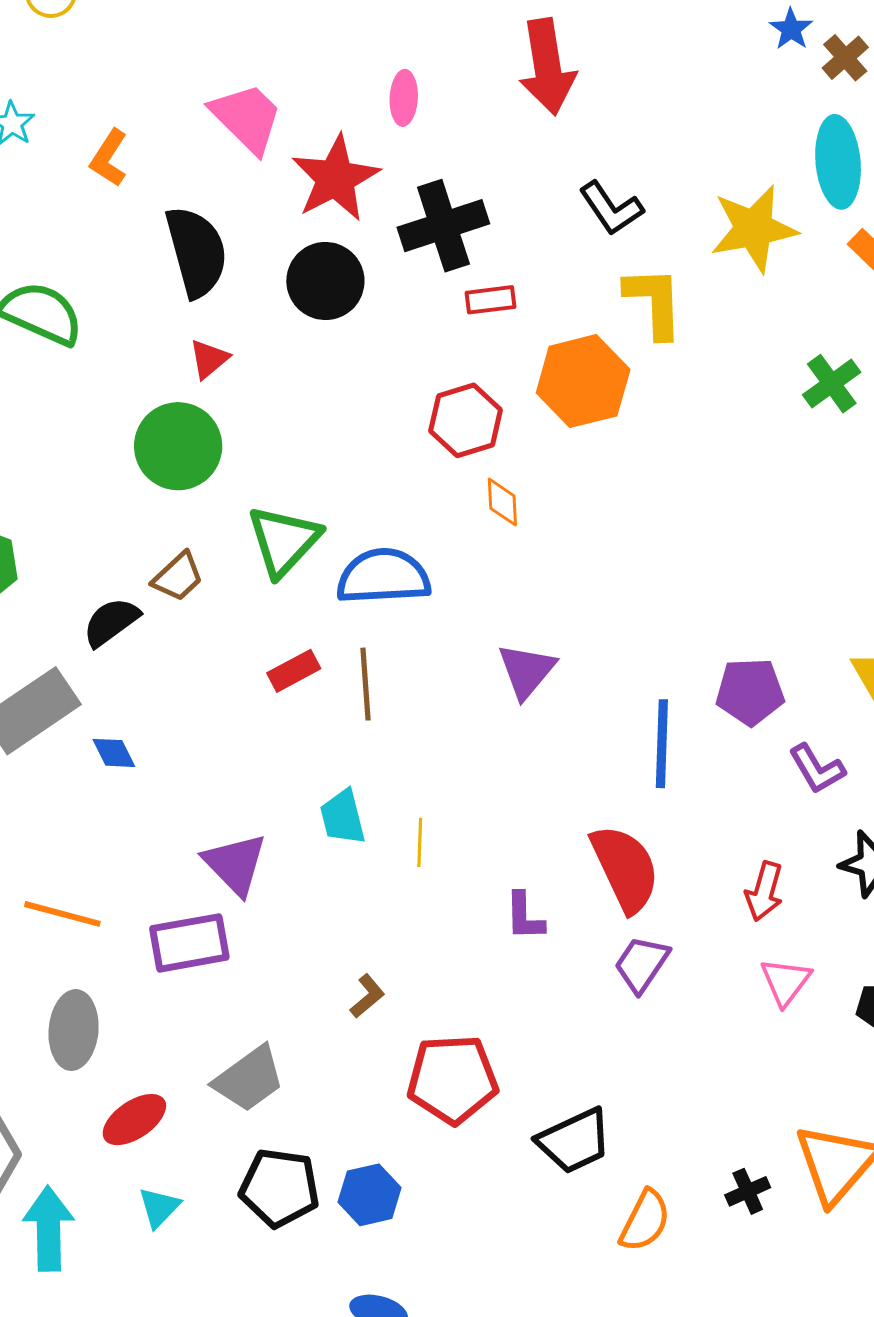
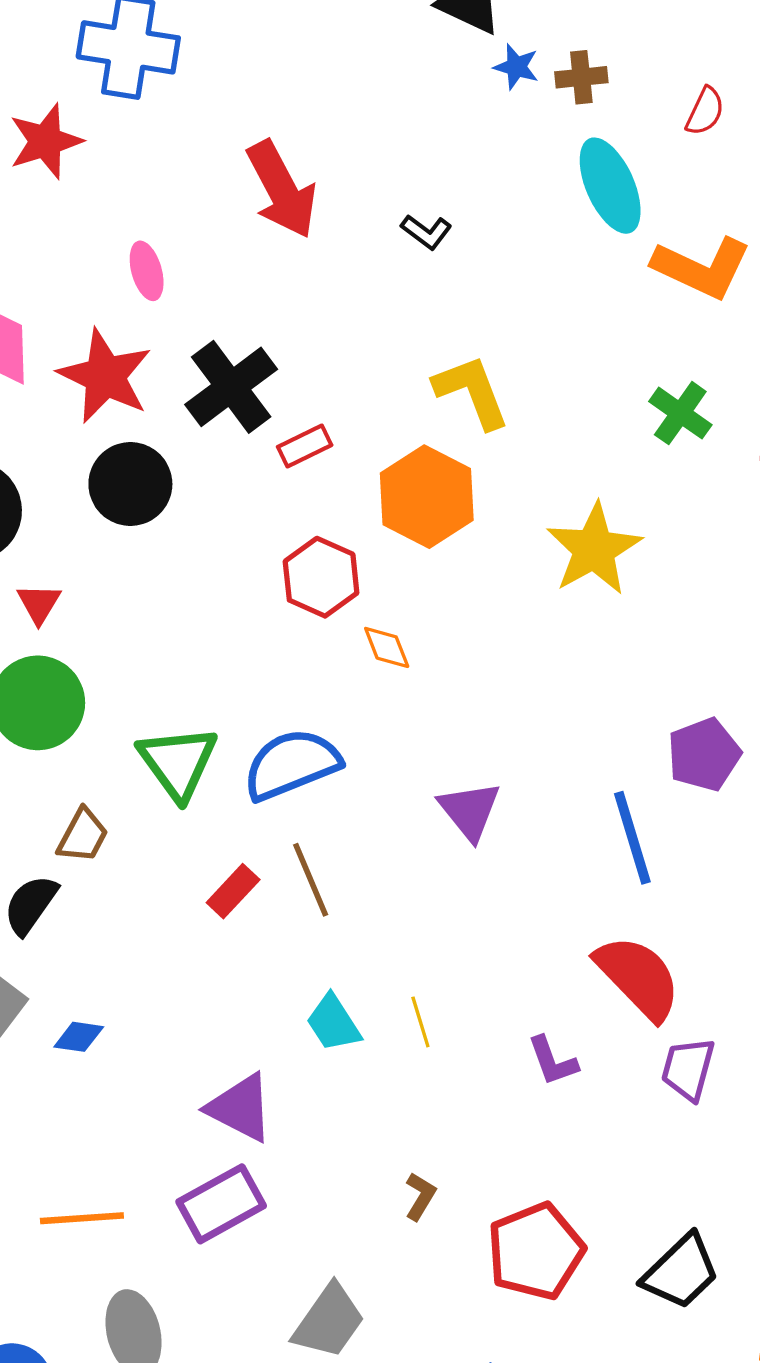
brown cross: (845, 58) -> (581, 77), turned -36
black L-shape: (611, 208) -> (426, 232), moved, size x0.7
yellow star: (754, 229) -> (594, 549), moved
blue diamond: (114, 753) -> (79, 1037), turned -36

